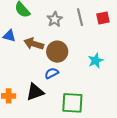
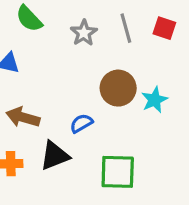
red square: (103, 18) -> (164, 28), turned 32
brown arrow: (34, 44) -> (23, 117), moved
brown circle: (57, 52) -> (118, 88), moved

